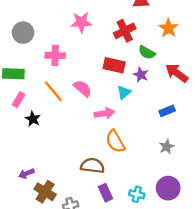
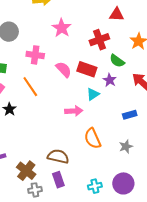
pink star: (81, 22) -> (62, 28), turned 30
pink semicircle: (82, 88) -> (64, 69), moved
orange semicircle: (115, 141) -> (93, 138), moved
brown cross: (45, 192) -> (26, 171), moved
purple rectangle: (105, 193) -> (58, 180), moved
cyan cross: (137, 194) -> (95, 186), turned -32

